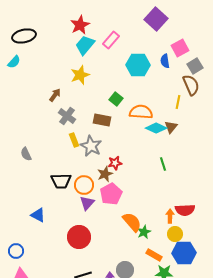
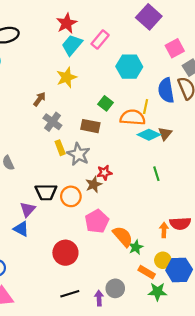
blue semicircle: (165, 61) -> (166, 90), moved, size x1.6
yellow line: (178, 102) -> (146, 107), moved
pink pentagon: (111, 194) -> (97, 221), moved
purple triangle: (87, 203) -> (28, 209), moved
yellow circle: (175, 234) -> (163, 260), moved

